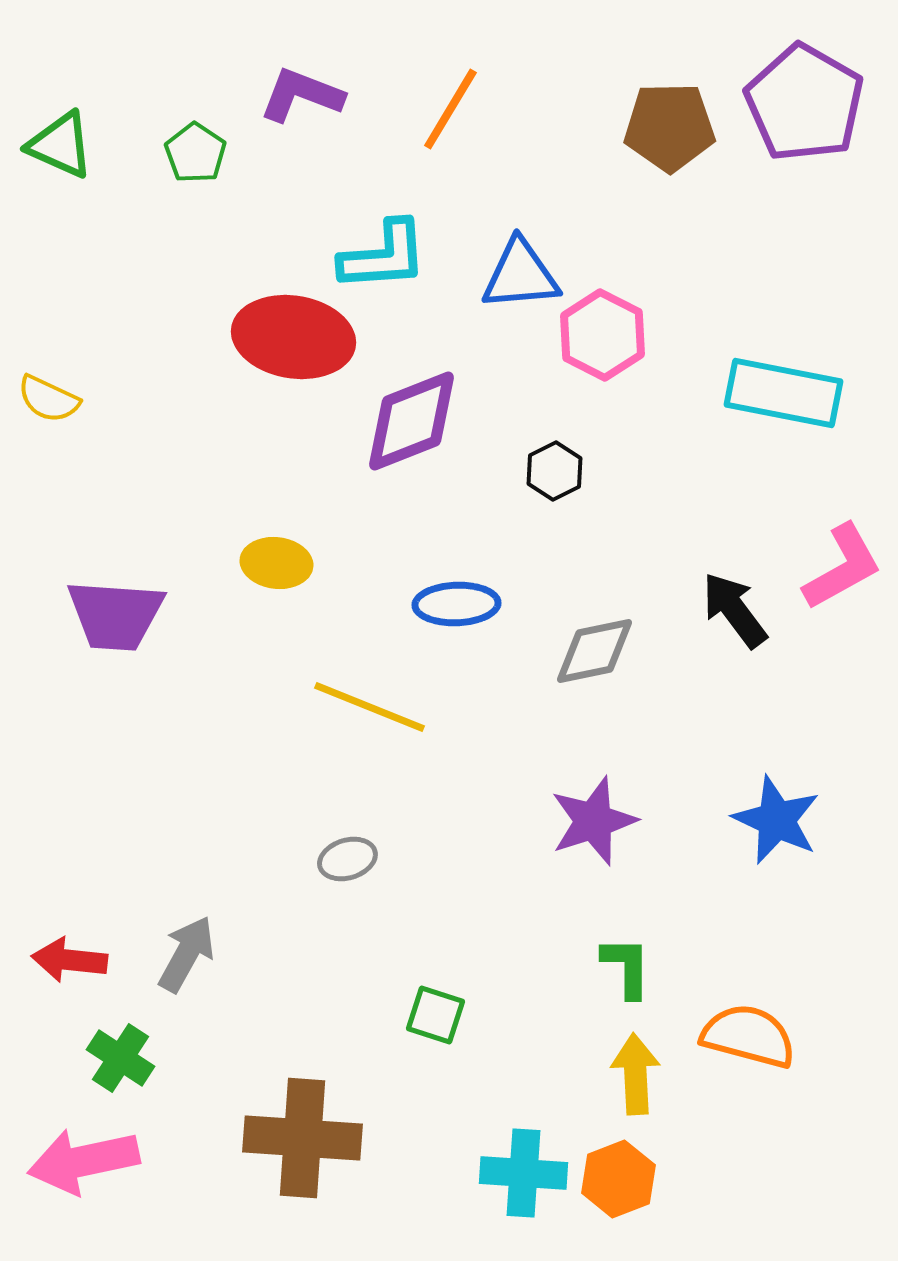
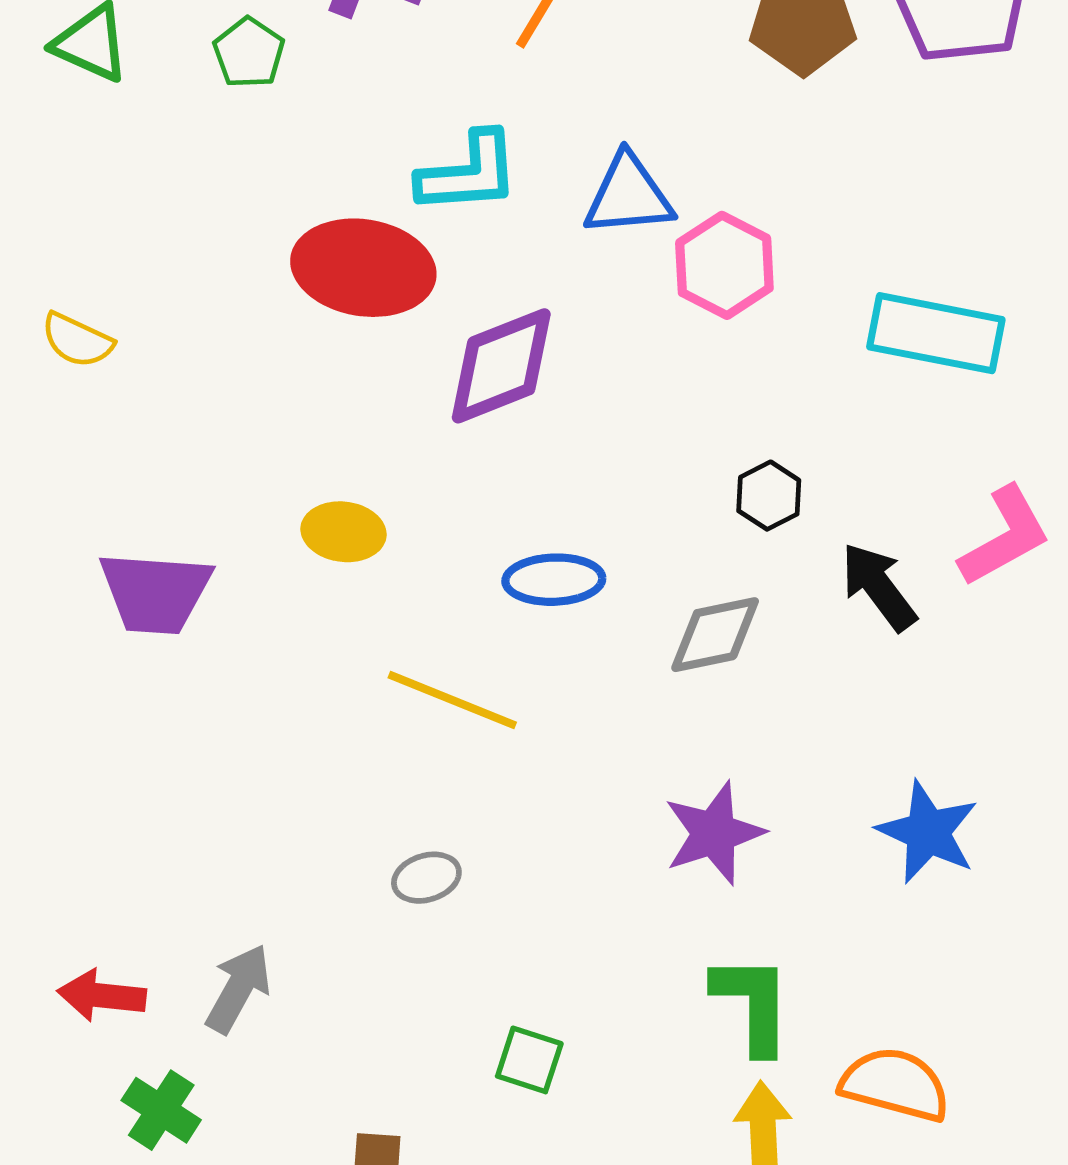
black hexagon: (554, 471) -> (769, 496), moved
green L-shape: (626, 967) -> (752, 1004), size x1.4

